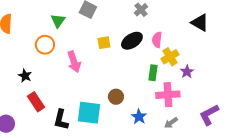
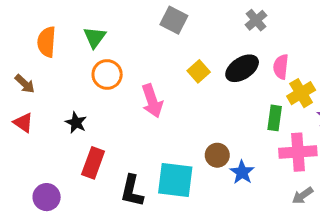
green triangle: (58, 21) -> (95, 37), moved
yellow square: (104, 43) -> (199, 71), turned -32
red rectangle: (36, 102) -> (93, 163), turned 54
blue star: (139, 117) -> (242, 172), moved

